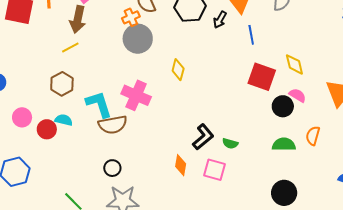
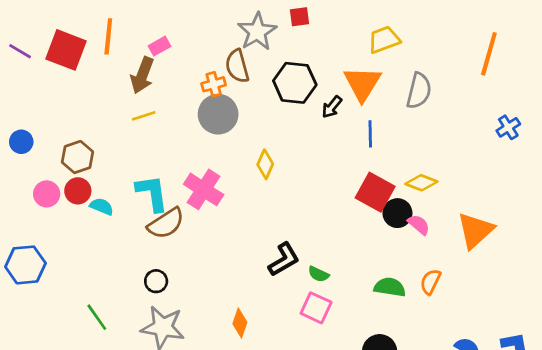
yellow line: (70, 48) -> (144, 116), moved
yellow diamond: (294, 64) -> (421, 183), turned -65
brown hexagon: (62, 84) -> (78, 157), moved
black circle: (283, 106) -> (397, 213), moved
brown semicircle: (113, 125) -> (166, 223), turned -32
red circle: (47, 129) -> (78, 191), moved
orange diamond: (181, 165) -> (240, 323), moved
pink square: (214, 170) -> (316, 308), moved

